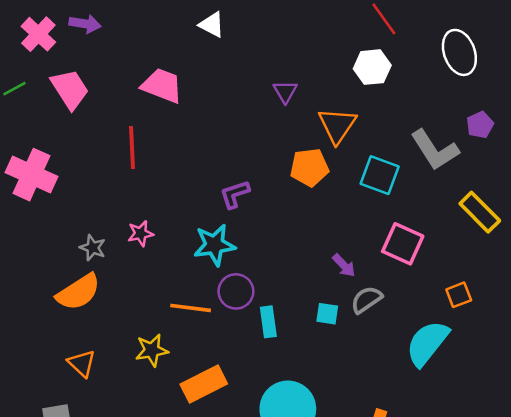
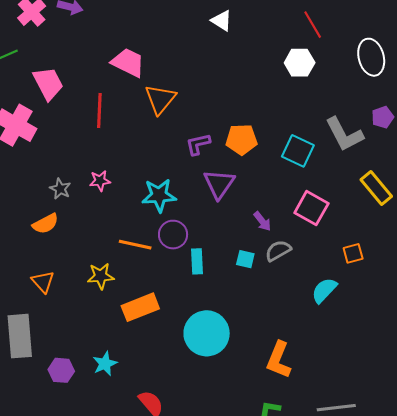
white triangle: (212, 25) -> (222, 21), moved
pink trapezoid: (70, 89) -> (48, 83), moved
purple triangle: (285, 91) -> (219, 184), moved, size x1.6
orange triangle: (337, 125) -> (160, 99), moved
purple L-shape: (235, 194) -> (198, 144), moved
orange semicircle: (78, 292) -> (45, 224), size x0.7
cyan semicircle: (427, 343) -> (324, 290), size x0.7

